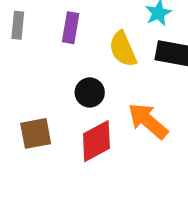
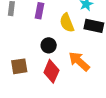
red diamond: (96, 141) -> (51, 71), turned -40

